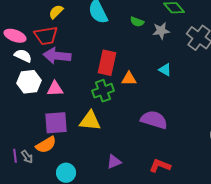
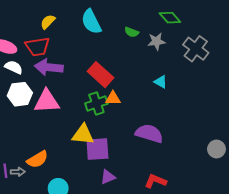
red rectangle: (107, 63) -> (101, 75), turned -60
orange triangle: (129, 79) -> (113, 98), moved
pink triangle: (55, 89) -> (47, 101), size x1.5
purple square: (56, 123) -> (97, 149), moved
gray arrow: (27, 157) -> (18, 172), turned -56

